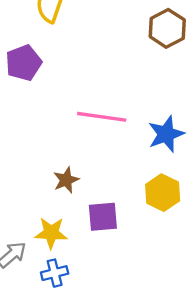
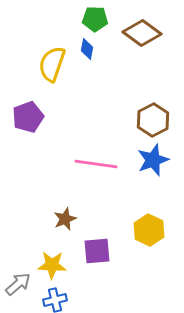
brown hexagon: (167, 28) -> (153, 120), moved
blue star: (166, 134) -> (153, 160), moved

